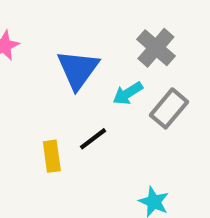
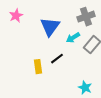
gray cross: (156, 48) -> (86, 17), turned 30

